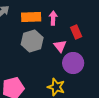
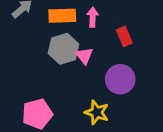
pink triangle: (60, 46) -> (84, 56), moved

